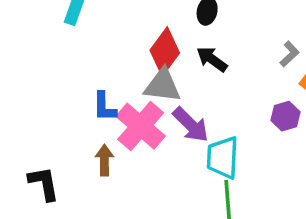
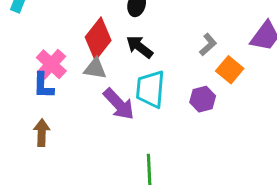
gray triangle: (163, 85) -> (95, 69), size x0.7
pink cross: (141, 126) -> (51, 64), moved, size x0.7
cyan trapezoid: (223, 158) -> (150, 89), moved

